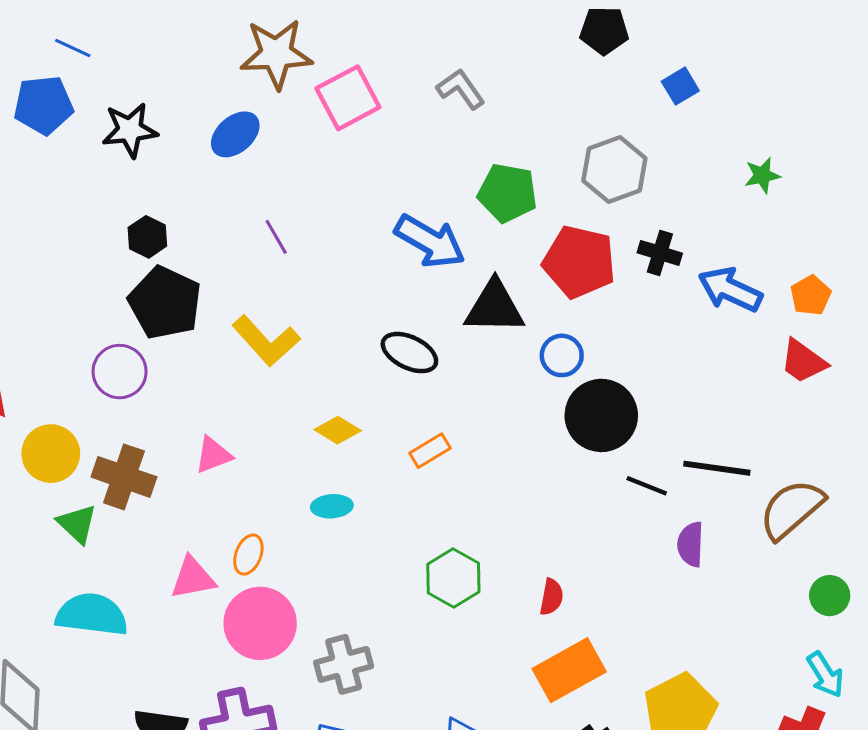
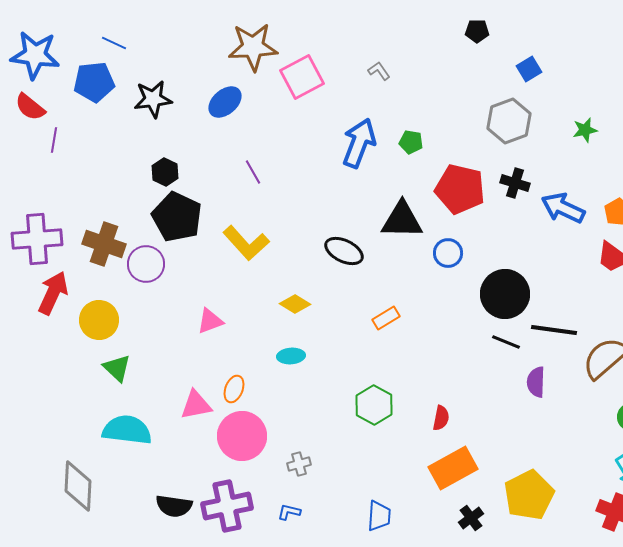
black pentagon: (604, 30) -> (477, 31), size x0.7
gray L-shape: (461, 89) -> (379, 71), size x0.7
gray hexagon: (614, 170) -> (509, 121), moved
green pentagon: (508, 193) -> (411, 142), size x0.6
blue arrow: (430, 241) -> (359, 143), moved, turned -99
black circle: (601, 415) -> (505, 294), moved
orange rectangle: (430, 451) -> (386, 318), moved
brown cross: (124, 477) -> (104, 244), moved
gray cross: (344, 664) -> (299, 464), size x0.6

